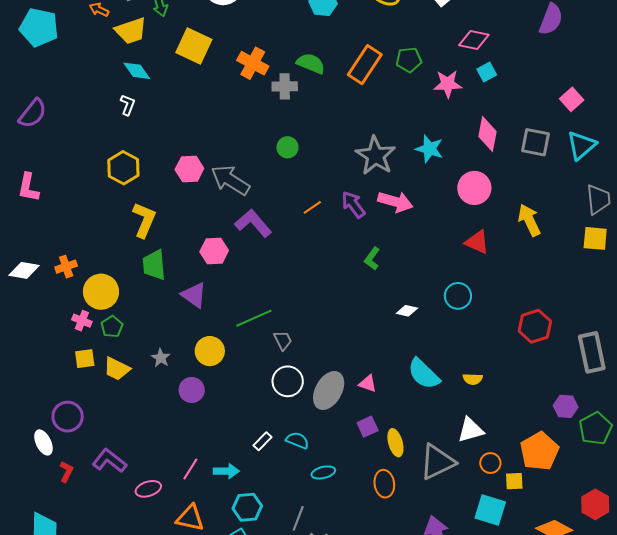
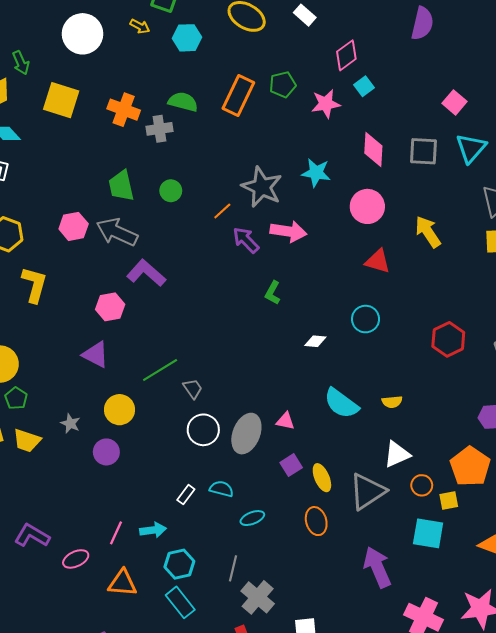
pink diamond: (474, 40) -> (346, 55), turned -40
orange line: (312, 207) -> (222, 211), moved
green trapezoid: (154, 265) -> (121, 186), moved

